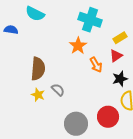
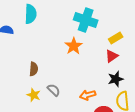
cyan semicircle: (35, 14) -> (31, 14), turned -114
orange arrow: (96, 65) -> (88, 95), moved, turned 105
brown semicircle: (38, 69) -> (34, 69), size x0.6

